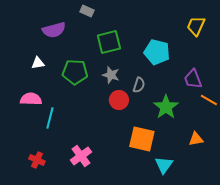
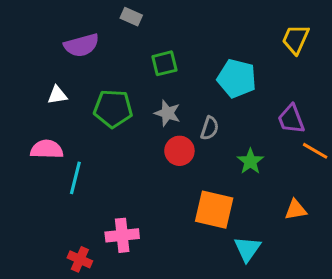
green square: (109, 42) -> (164, 63), size x0.7
green star: (166, 107) -> (250, 161), size x0.7
pink cross: (81, 156) -> (122, 235), turned 30
red cross: (37, 160) -> (80, 259), moved

